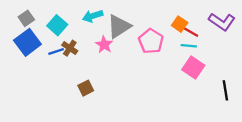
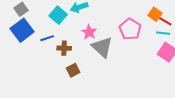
cyan square: (57, 25) -> (58, 15), moved
gray triangle: (119, 26) -> (102, 47), moved, turned -45
brown cross: (70, 48) -> (64, 48), moved, turned -32

